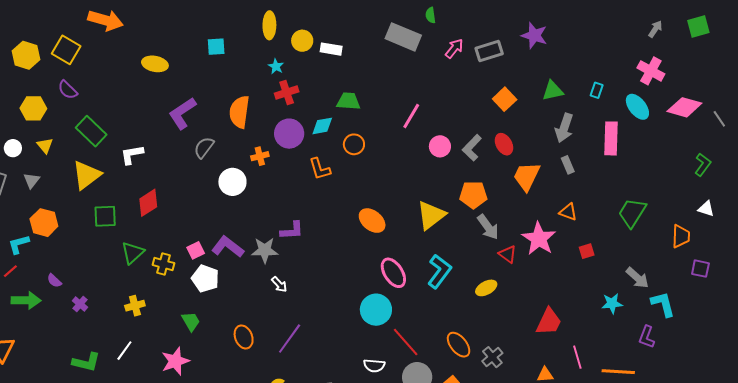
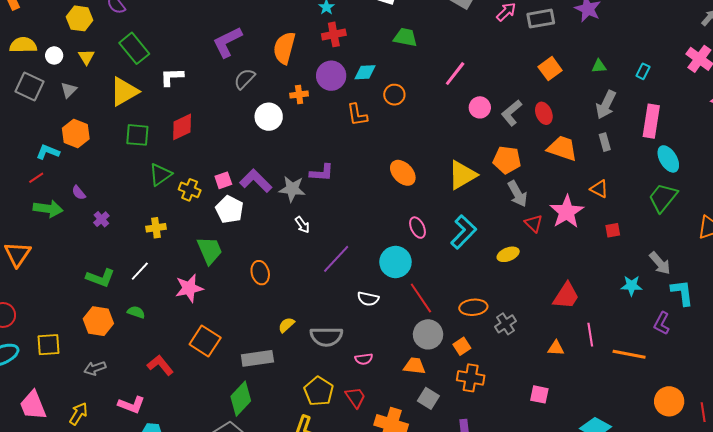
green triangle: (553, 91) -> (599, 66), size x0.7
green trapezoid: (348, 101) -> (405, 37), moved
cyan ellipse: (637, 107) -> (668, 159), moved
orange trapezoid: (527, 176) -> (562, 148), turned 76
cyan L-shape: (19, 244) -> (48, 152), turned 30
pink ellipse: (393, 273) -> (418, 228), size x0.7
green trapezoid: (191, 321) -> (210, 250), size x1.4
purple line: (290, 339) -> (336, 259), moved
orange ellipse: (459, 345) -> (473, 307), turned -64
white semicircle: (374, 366) -> (368, 299), moved

